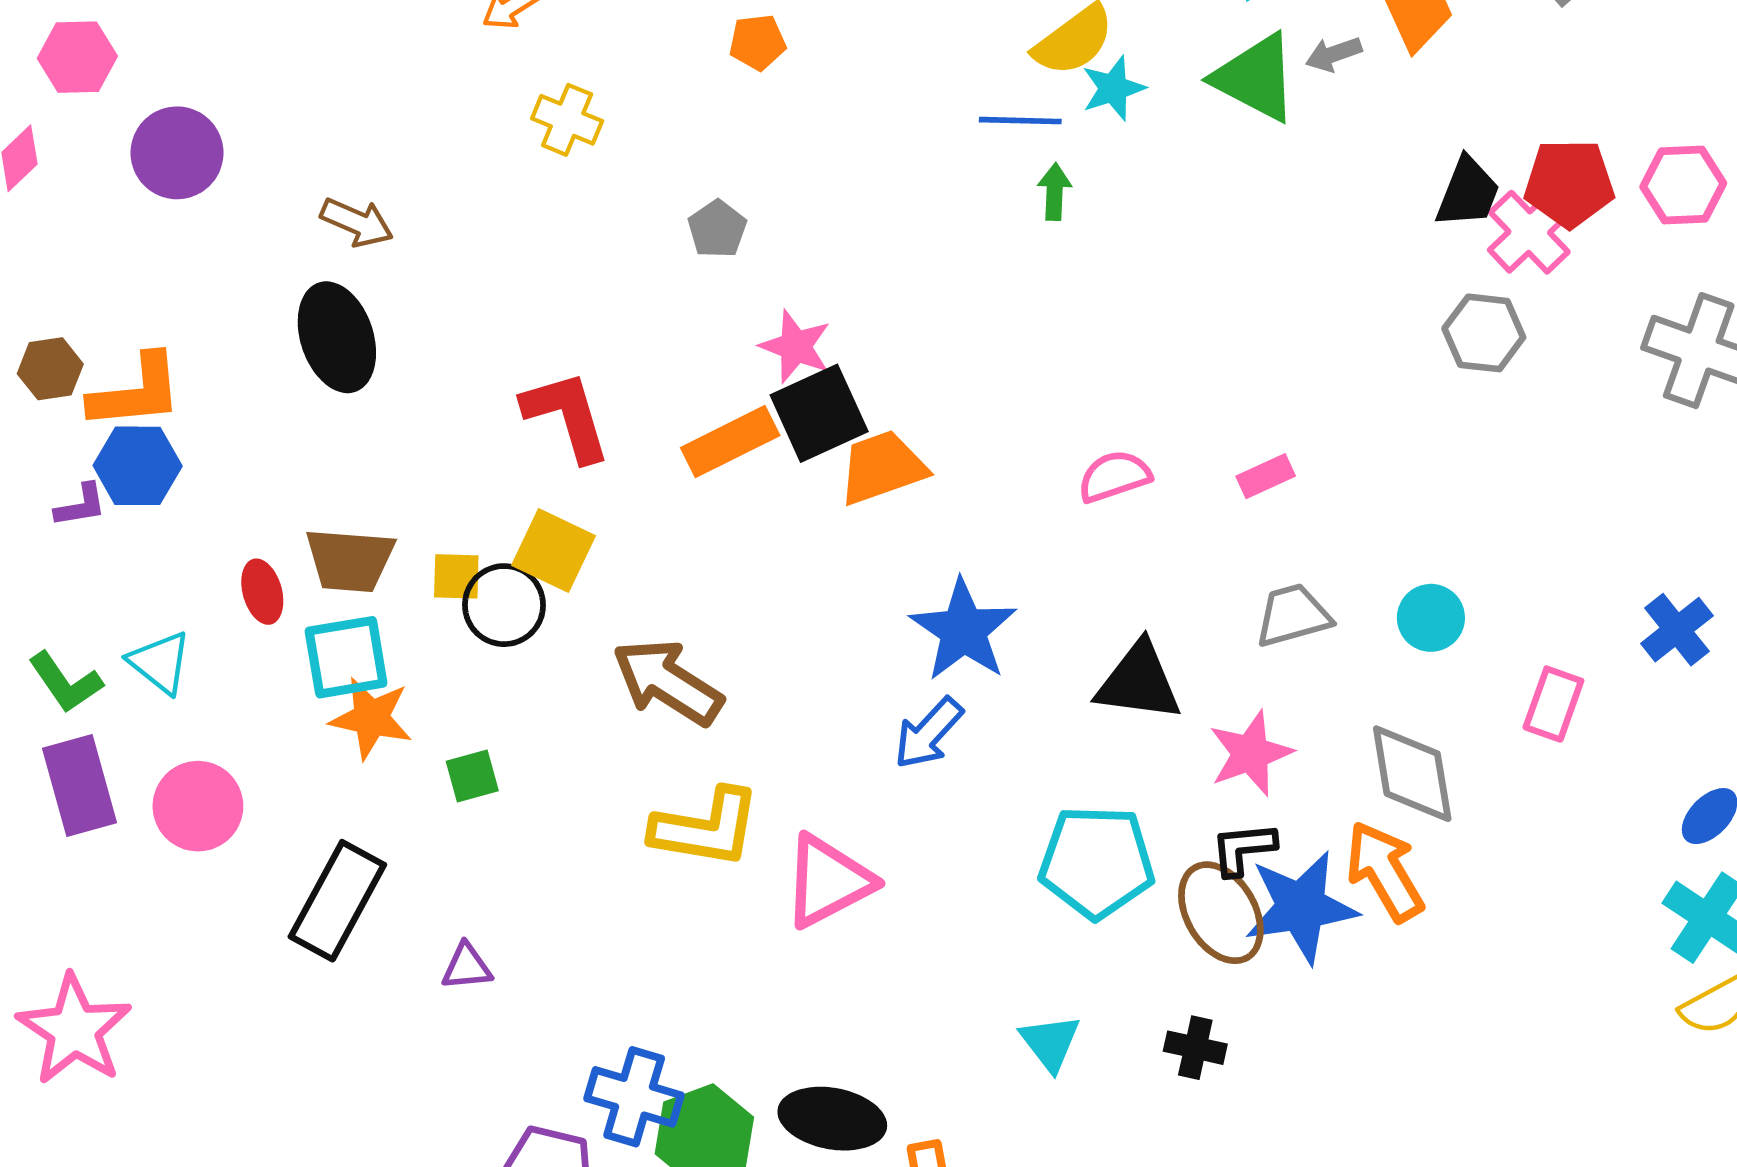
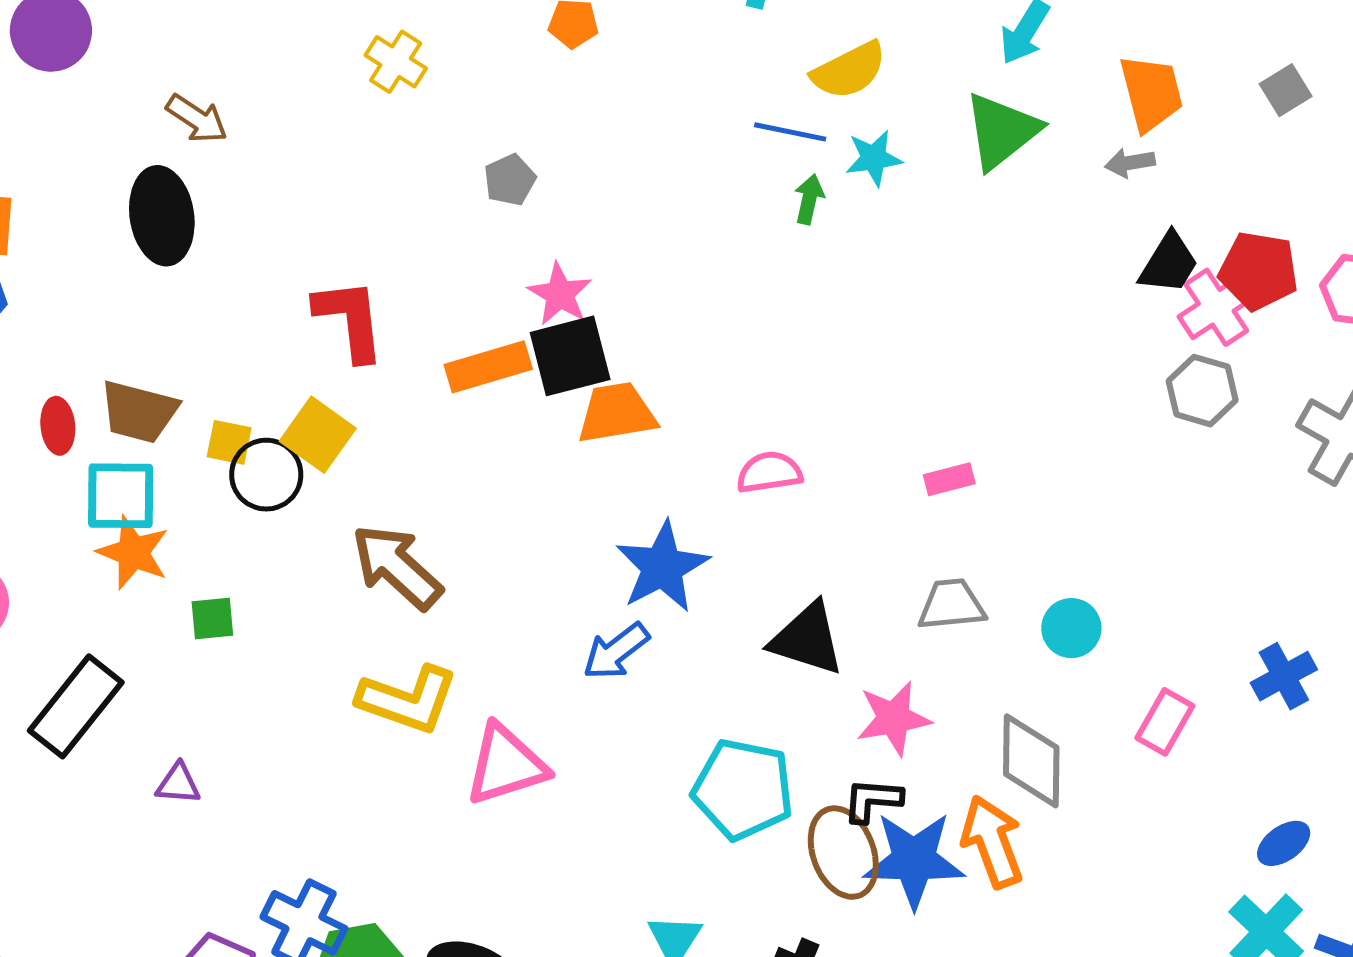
gray arrow: (1334, 54) -> (1130, 163), moved
green triangle: (1256, 78) -> (1002, 131), turned 44
cyan star: (1113, 88) -> (874, 158), moved
gray hexagon: (1484, 333) -> (1202, 391), moved
pink semicircle: (1114, 476) -> (769, 472), moved

